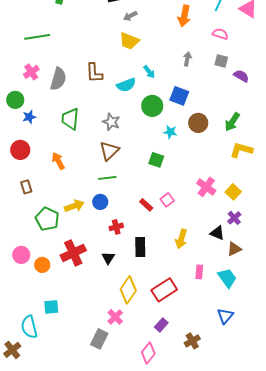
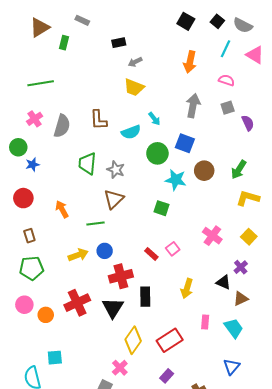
gray arrow: (187, 59) -> (193, 106), size x1.6
gray square: (221, 61) -> (228, 108), turned -32
purple semicircle: (241, 76) -> (248, 123), turned 35
green trapezoid: (70, 119) -> (87, 164), moved
cyan star: (170, 132) -> (176, 180), size x1.5
green line: (107, 178) -> (95, 223), moved
yellow square: (233, 192) -> (249, 237), moved
green pentagon: (47, 219) -> (31, 268), moved, turned -30
red cross: (116, 227) -> (121, 276), size x1.6
black triangle: (108, 258) -> (113, 308), size x1.6

